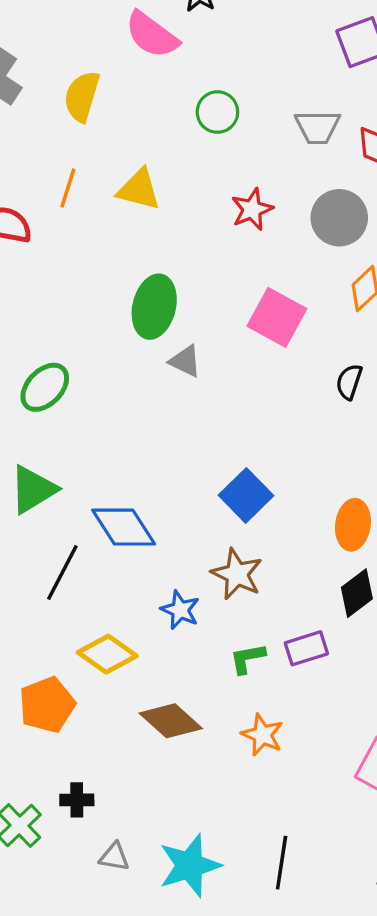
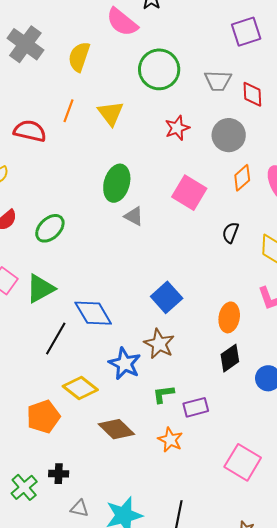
green circle: (217, 112) -> (159, 69), size x1.6
yellow triangle: (139, 189) -> (111, 113), turned 36
blue star: (180, 610) -> (125, 364), size x1.4
purple rectangle: (306, 648) -> (196, 407), moved

